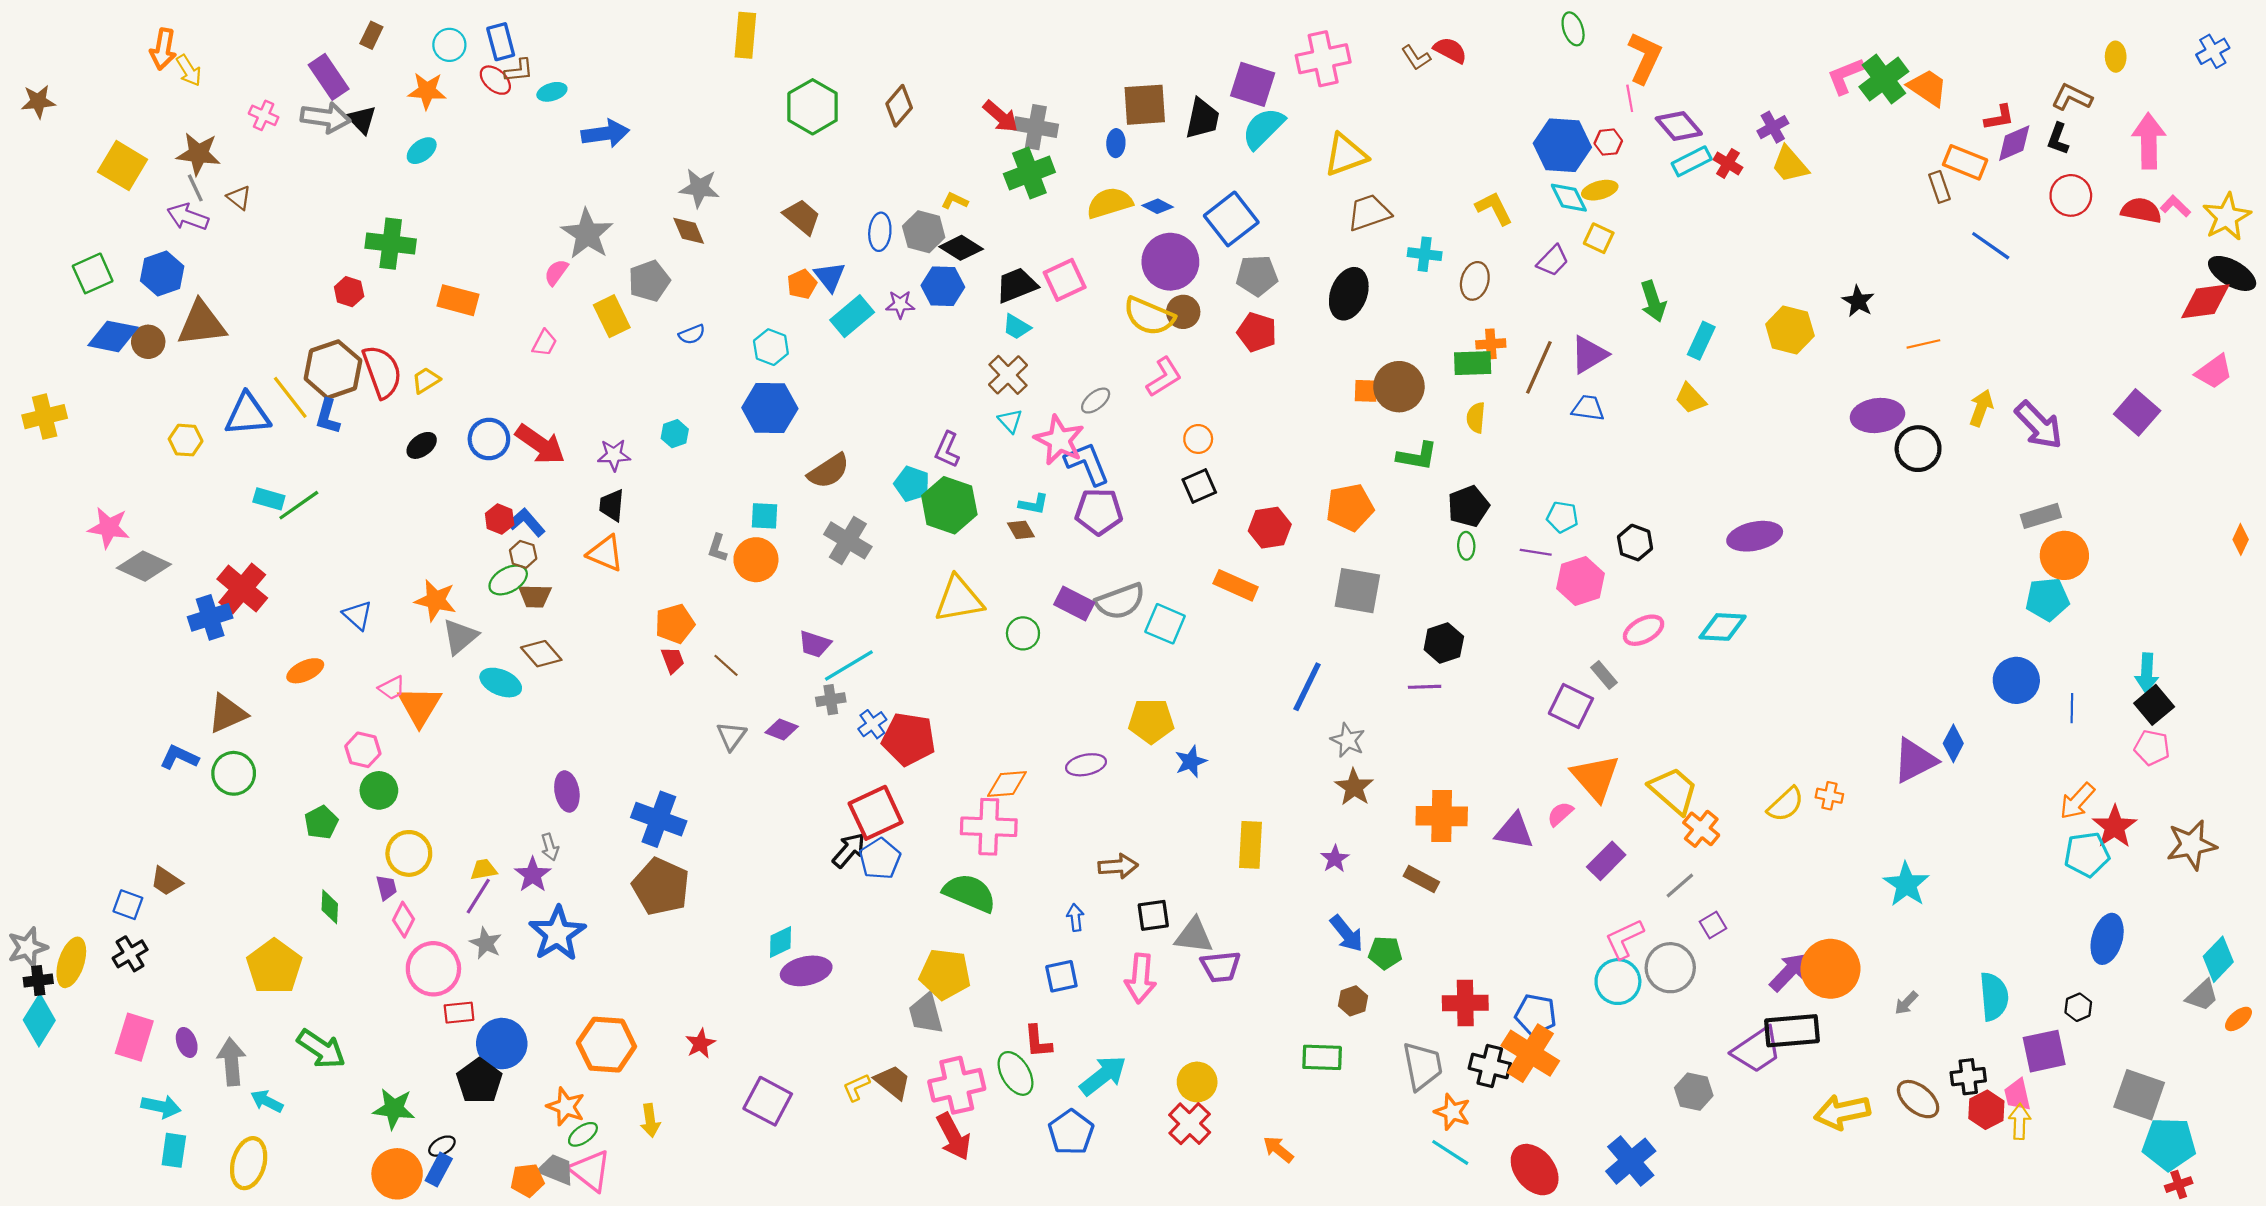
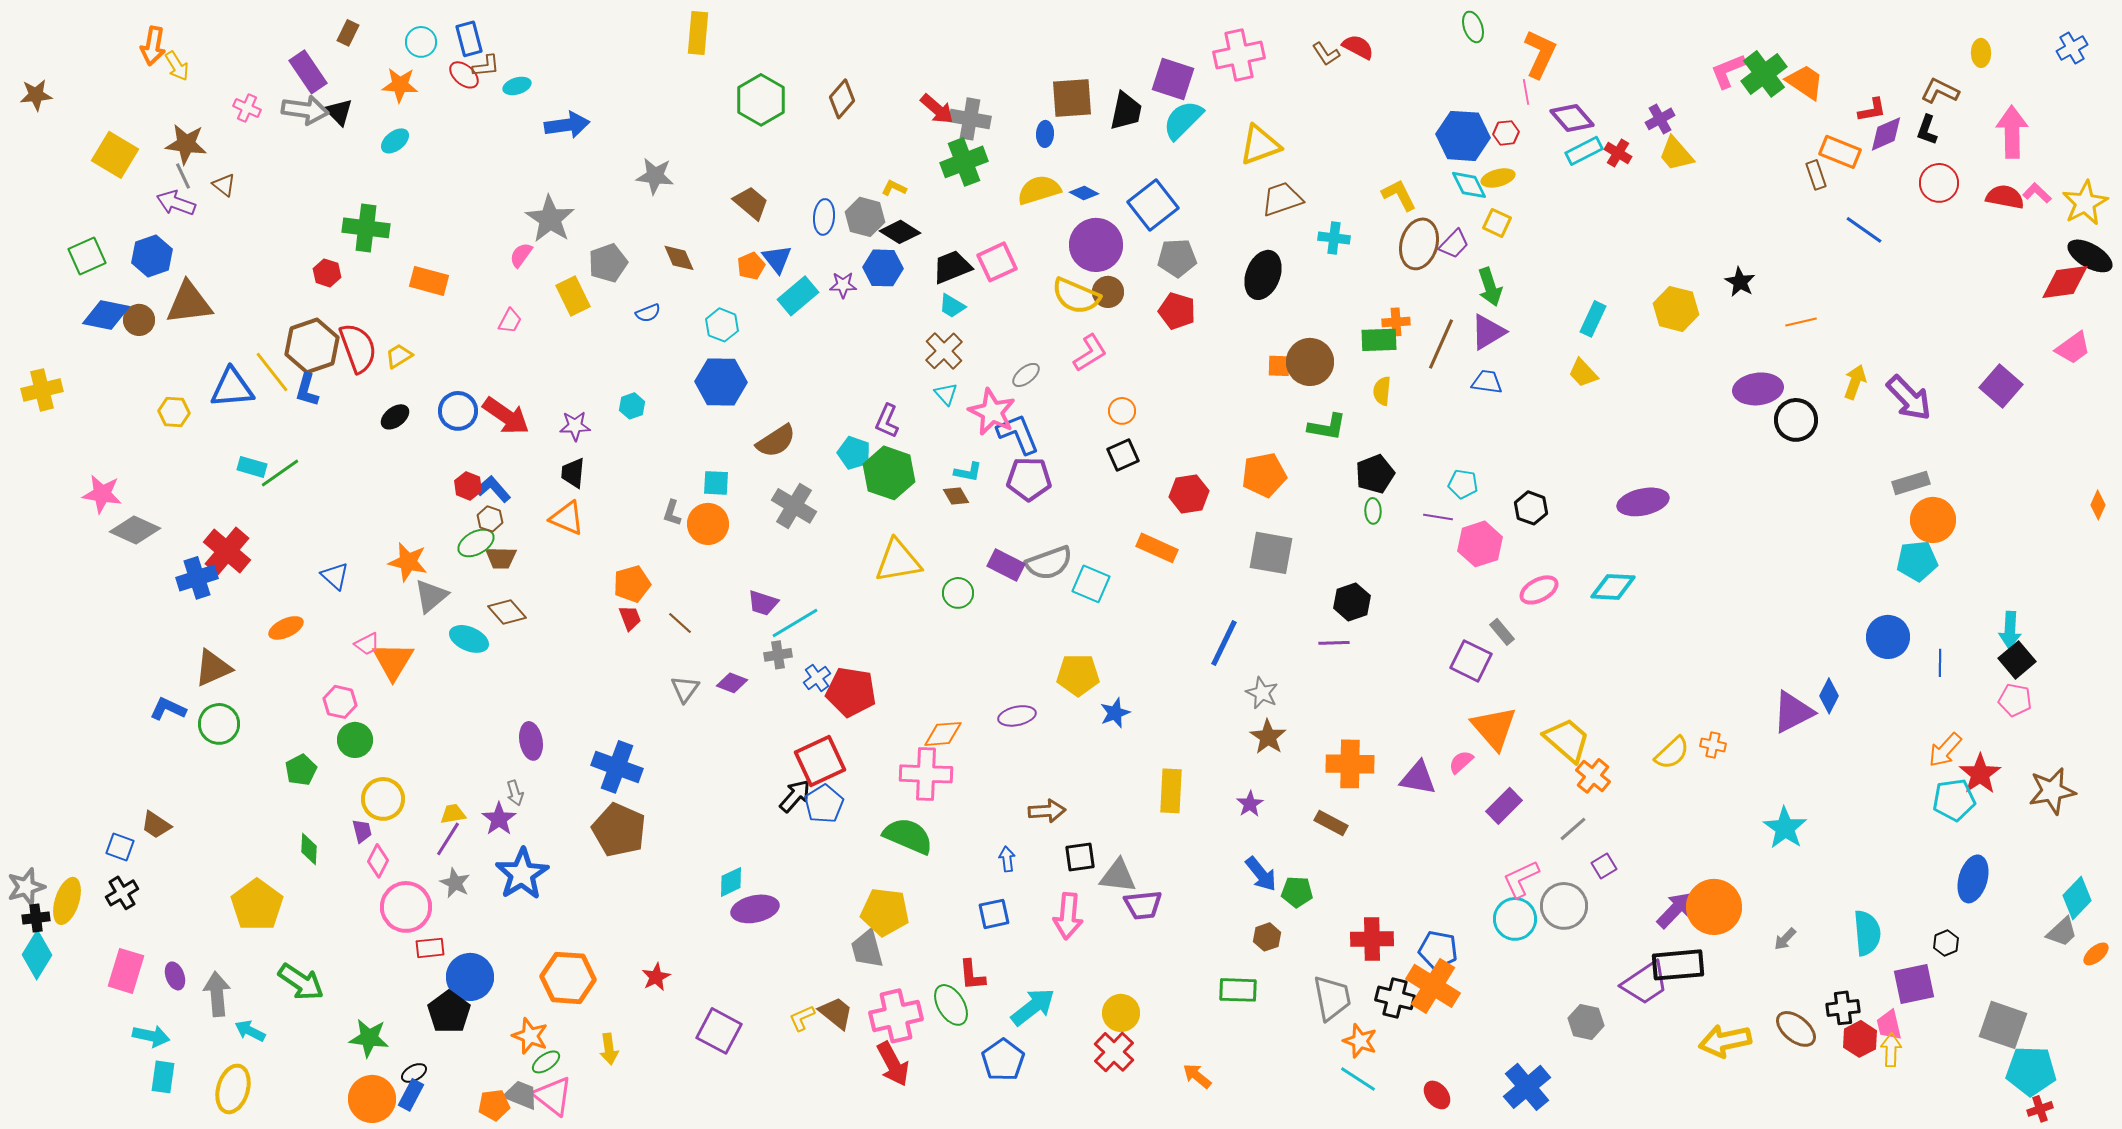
brown diamond: (689, 231) -> (679, 258), moved
brown ellipse: (1475, 281) -> (1419, 244), moved, size x1.4
green arrow: (1653, 301) -> (1490, 287), moved
red ellipse: (1535, 1170) -> (1437, 1095), size x0.6

